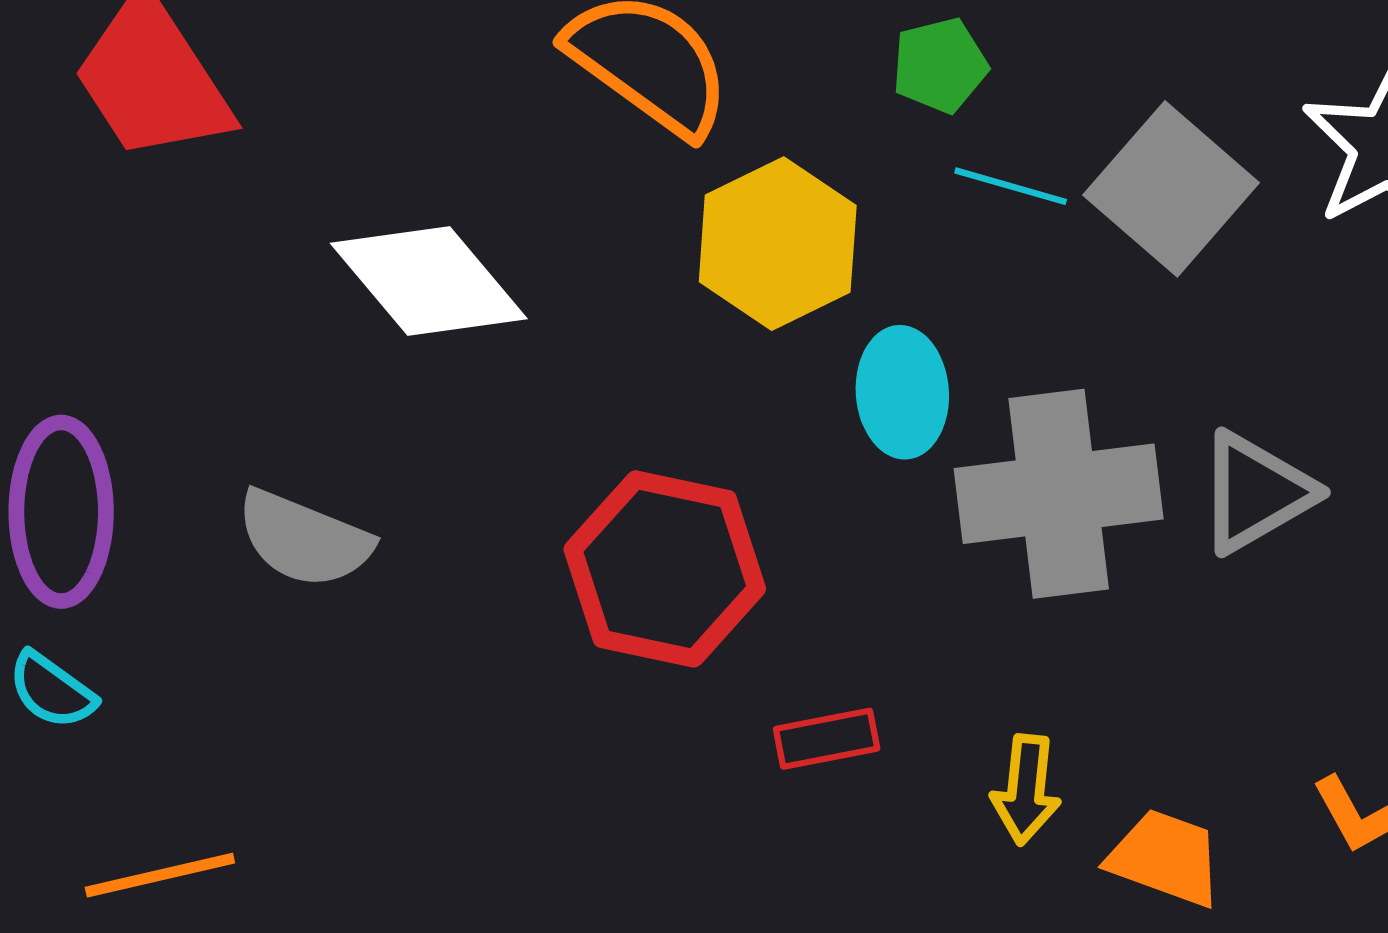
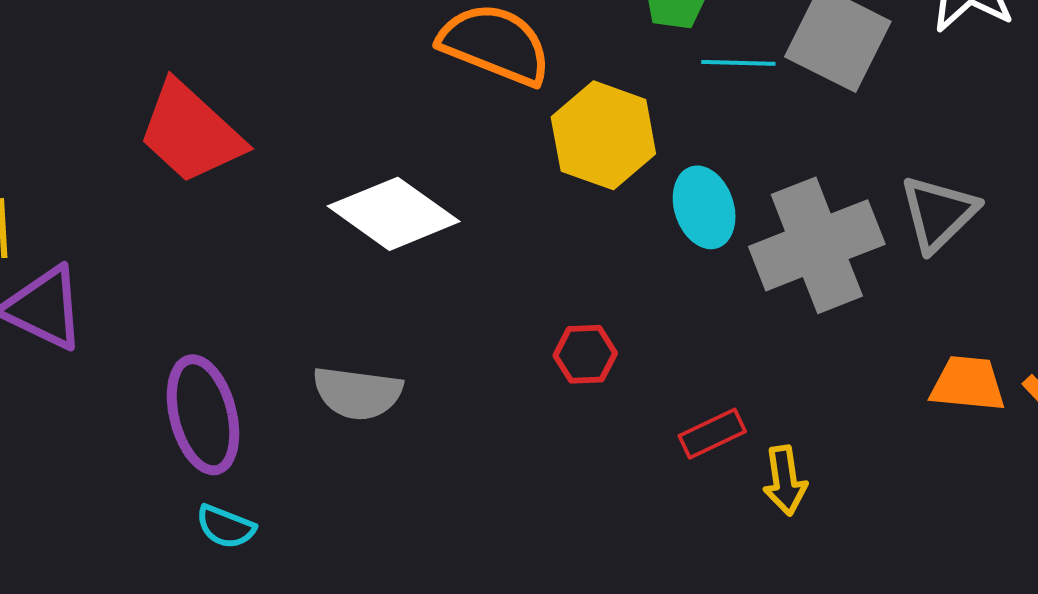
red hexagon: (665, 569) -> (585, 354), size x0.5
yellow arrow: (1026, 790) -> (785, 481), moved
orange trapezoid: (1165, 858) -> (968, 384), moved

